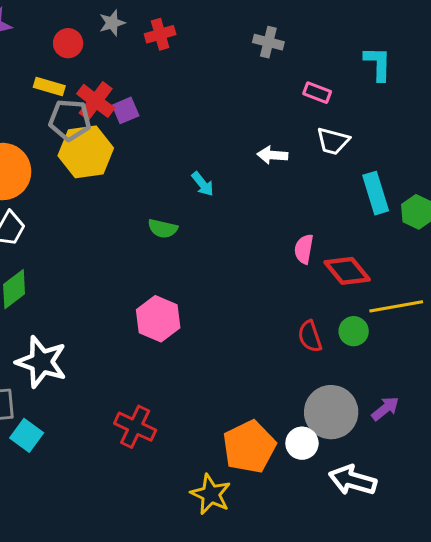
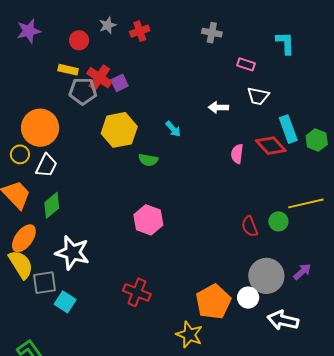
yellow hexagon: (86, 152) -> (119, 130), moved
pink semicircle: (304, 249) -> (237, 154), moved
red diamond: (347, 271) -> (271, 146), moved

